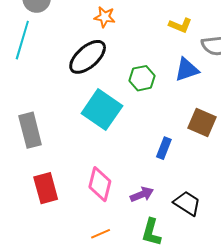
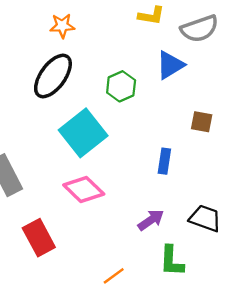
cyan square: (102, 110) -> (83, 133), turned 30
brown square: (202, 123) -> (202, 122), size x0.7
pink diamond: (100, 184) -> (84, 189), moved, turned -48

